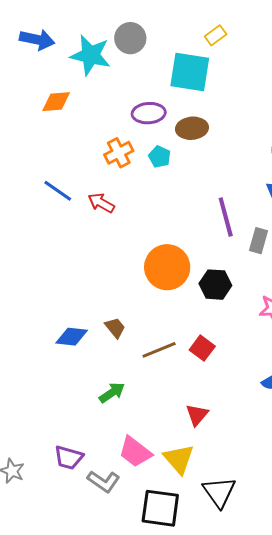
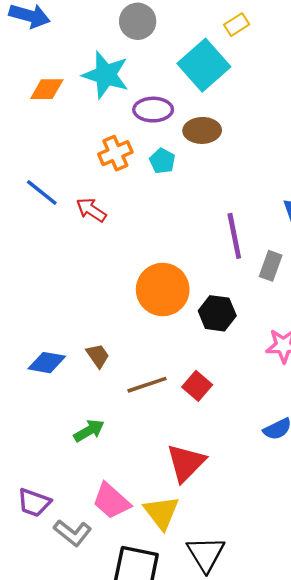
cyan star: (90, 55) -> (106, 75), moved
cyan square: (190, 72) -> (204, 65), turned 36
red triangle: (197, 415) -> (186, 463), size x1.5

